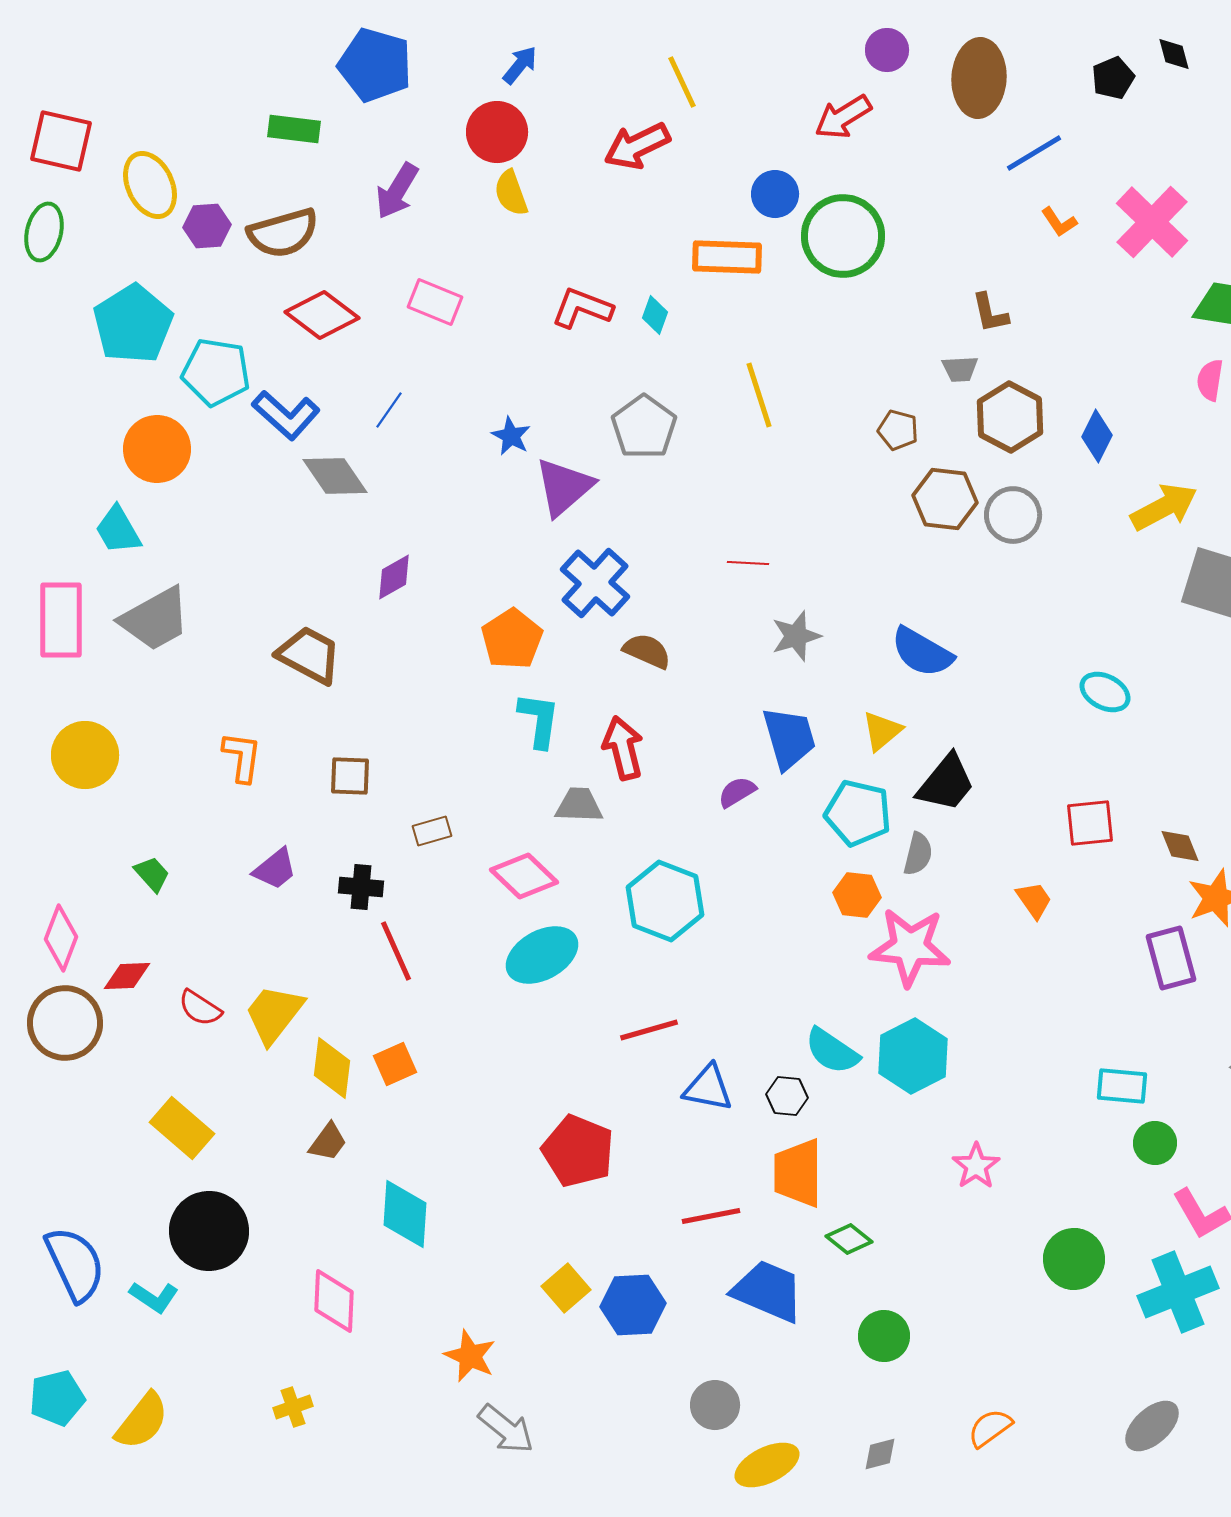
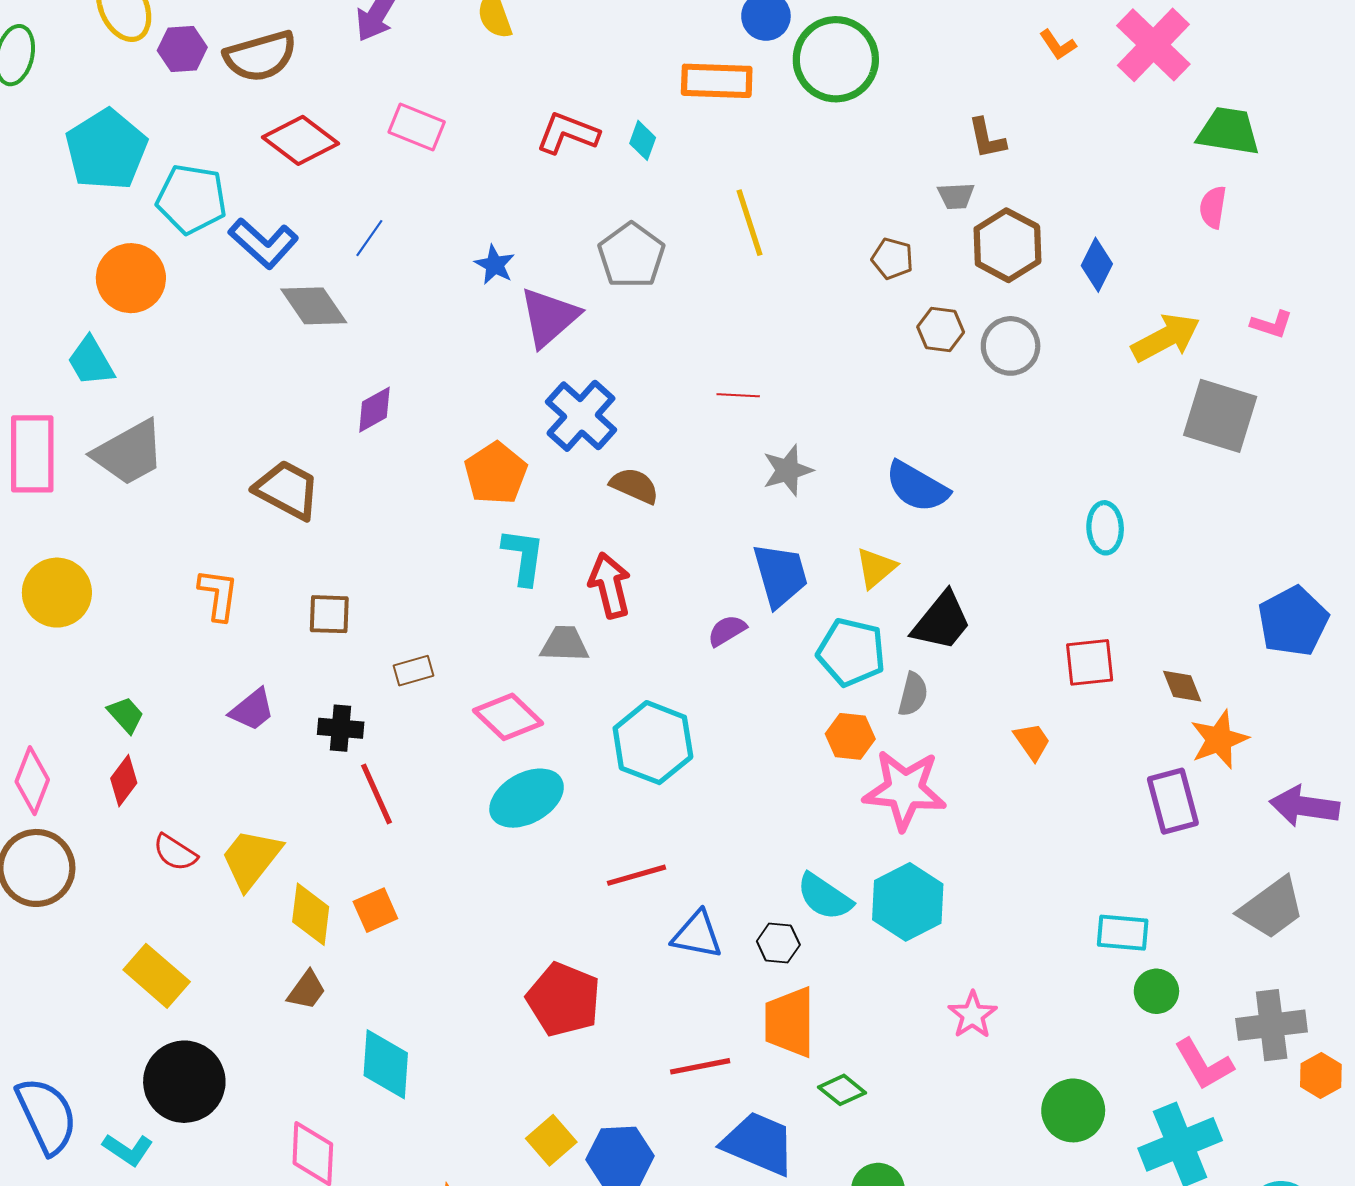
brown hexagon: (945, 499) -> (941, 329), size x0.7
cyan ellipse: (1105, 692) -> (1105, 528), turned 60
red diamond: (127, 976) -> (124, 781), moved, turned -51

